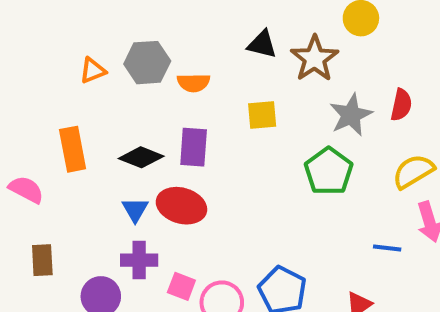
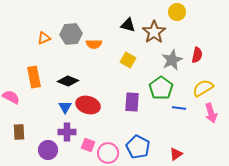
yellow square: (262, 115) -> (128, 60), turned 35
purple rectangle: (194, 147) -> (132, 102), moved
blue line: (387, 248) -> (179, 108), moved

